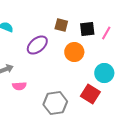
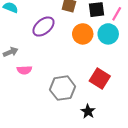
cyan circle: (104, 73) -> (108, 34), moved

